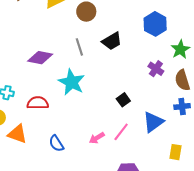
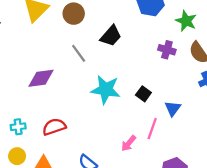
cyan star: (72, 82) -> (106, 90), moved
blue triangle: (153, 122) -> (173, 108), moved, size x0.7

